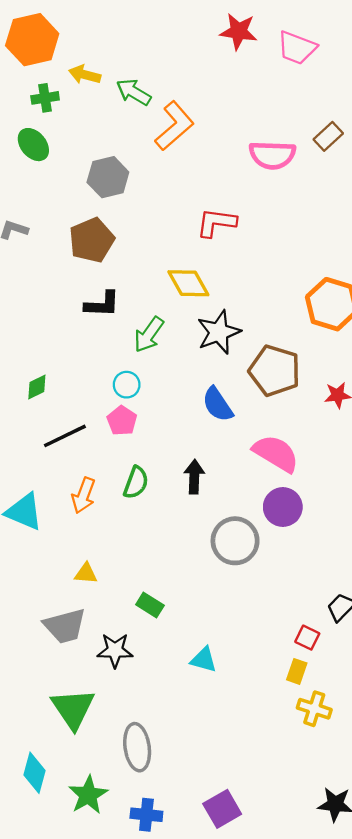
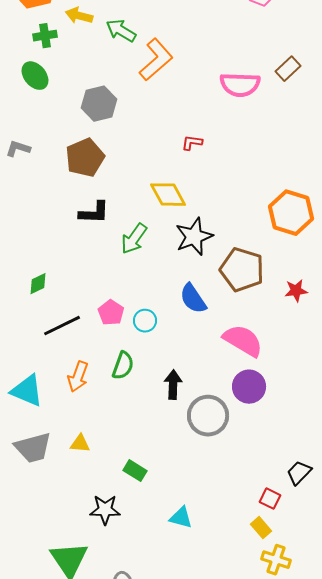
red L-shape: (216, 223) -> (192, 143), size x0.6
cyan circle: (127, 385) -> (145, 321), moved
black arrow: (194, 477) -> (173, 385), moved
gray trapezoid: (65, 626) -> (33, 448), moved
yellow rectangle: (297, 671) -> (261, 528), turned -60

